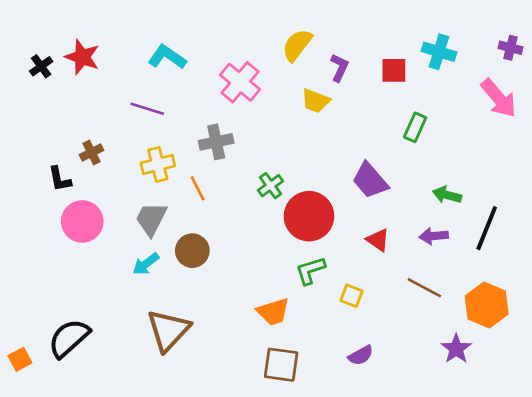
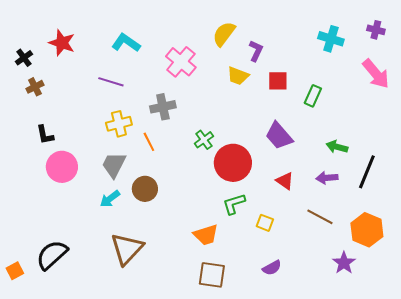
purple cross: (511, 48) -> (376, 30), moved
black cross: (41, 66) -> (24, 58), moved
red square: (394, 70) -> (278, 81), moved
brown cross: (91, 152) -> (35, 87), moved

